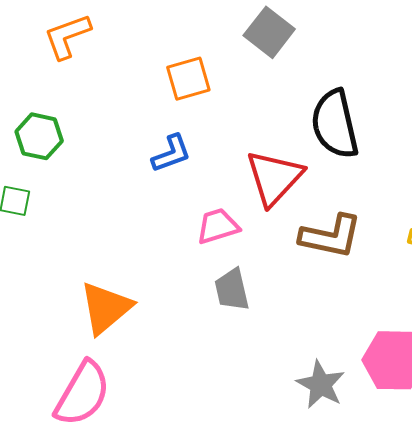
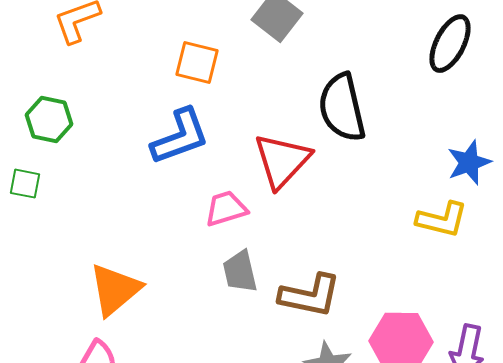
orange square: (188, 79) -> (197, 63), turned 30
blue L-shape: (171, 153) -> (180, 137), size x1.5
brown L-shape: (331, 236) -> (310, 296), moved

